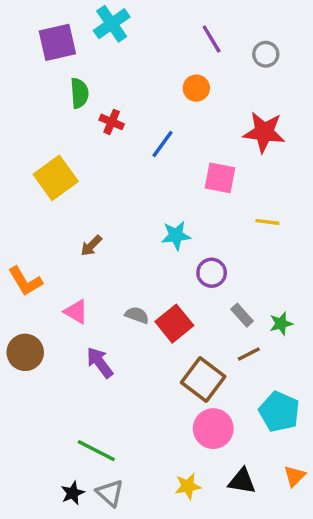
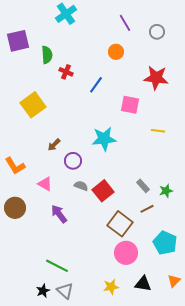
purple square: (57, 42) -> (18, 41), moved
cyan star: (176, 235) -> (104, 139), size x1.4
purple circle: (212, 273) -> (73, 161), moved

